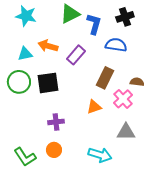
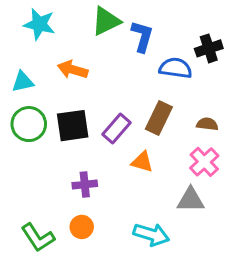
black cross: (125, 17) -> (209, 48), moved
cyan triangle: (25, 54) -> (23, 82), moved
purple rectangle: (76, 55) -> (116, 129), moved
pink cross: (123, 99) -> (204, 162), moved
orange triangle: (94, 107) -> (142, 162), turned 35

